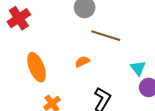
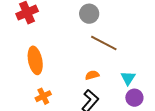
orange semicircle: (82, 62) -> (92, 75), moved

